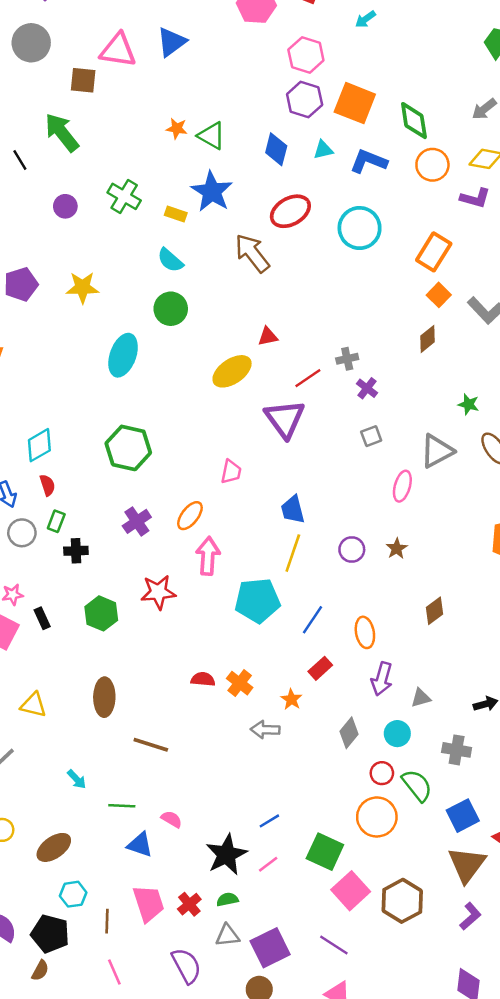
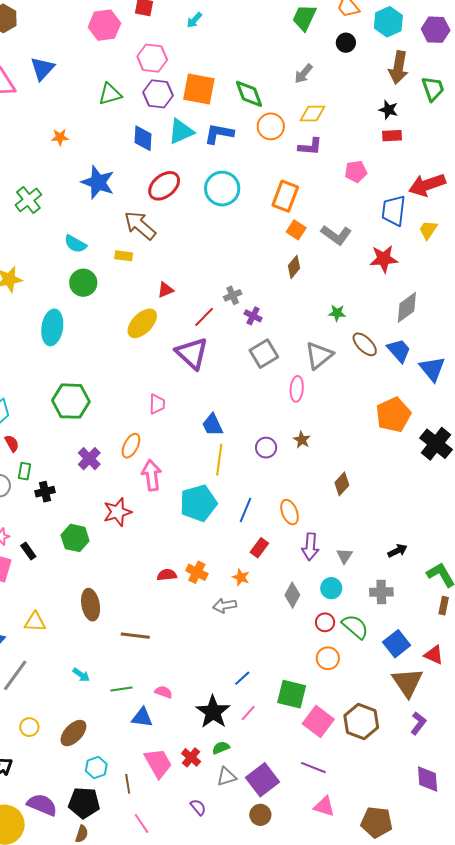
green triangle: (211, 136) -> (110, 94), moved, turned -35
cyan triangle: (323, 150) -> (181, 131), size x1.6
green cross: (124, 196) -> (28, 200), turned 32
yellow rectangle: (176, 214) -> (124, 256), moved
gray square: (371, 436) -> (264, 354), size x1.6
gray triangle: (421, 698) -> (345, 556), turned -30
orange circle: (377, 817) -> (328, 658), size x0.7
purple semicircle: (186, 966) -> (198, 807), size x0.6

